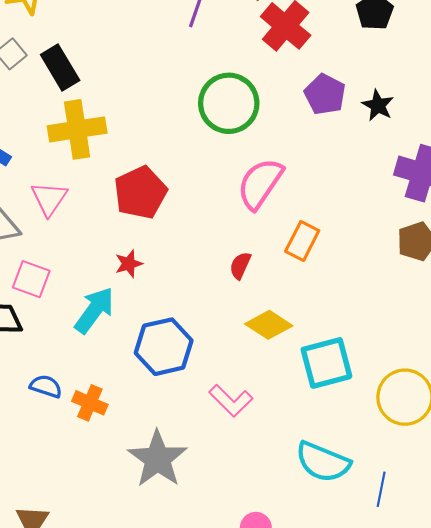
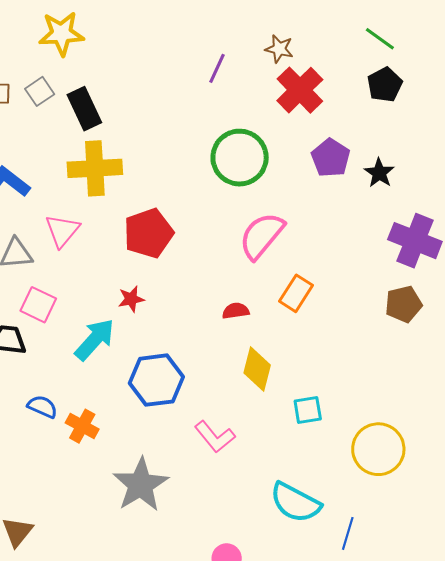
red semicircle: (240, 266) -> (236, 311), turned 52
yellow diamond: (269, 325) -> (257, 369), turned 66
cyan square: (326, 363) -> (308, 410), size x0.6

